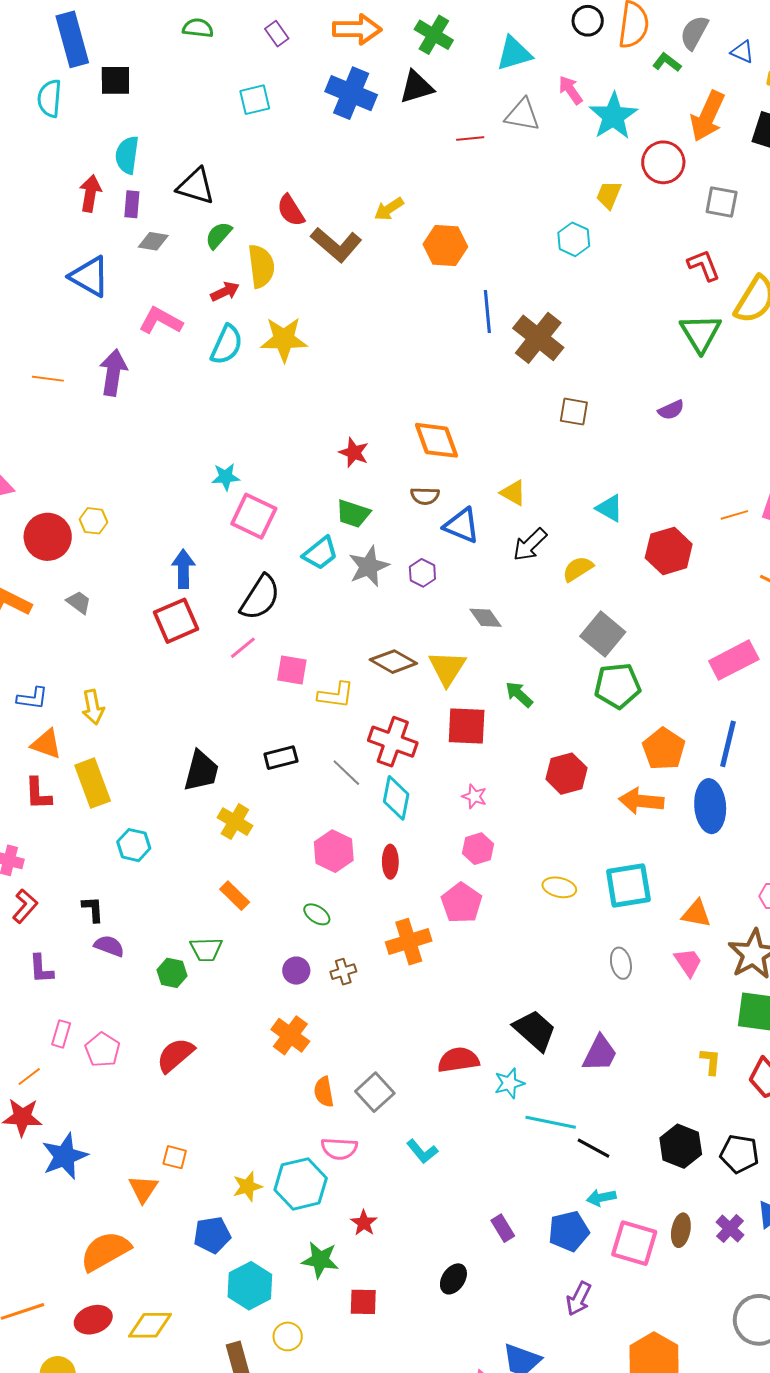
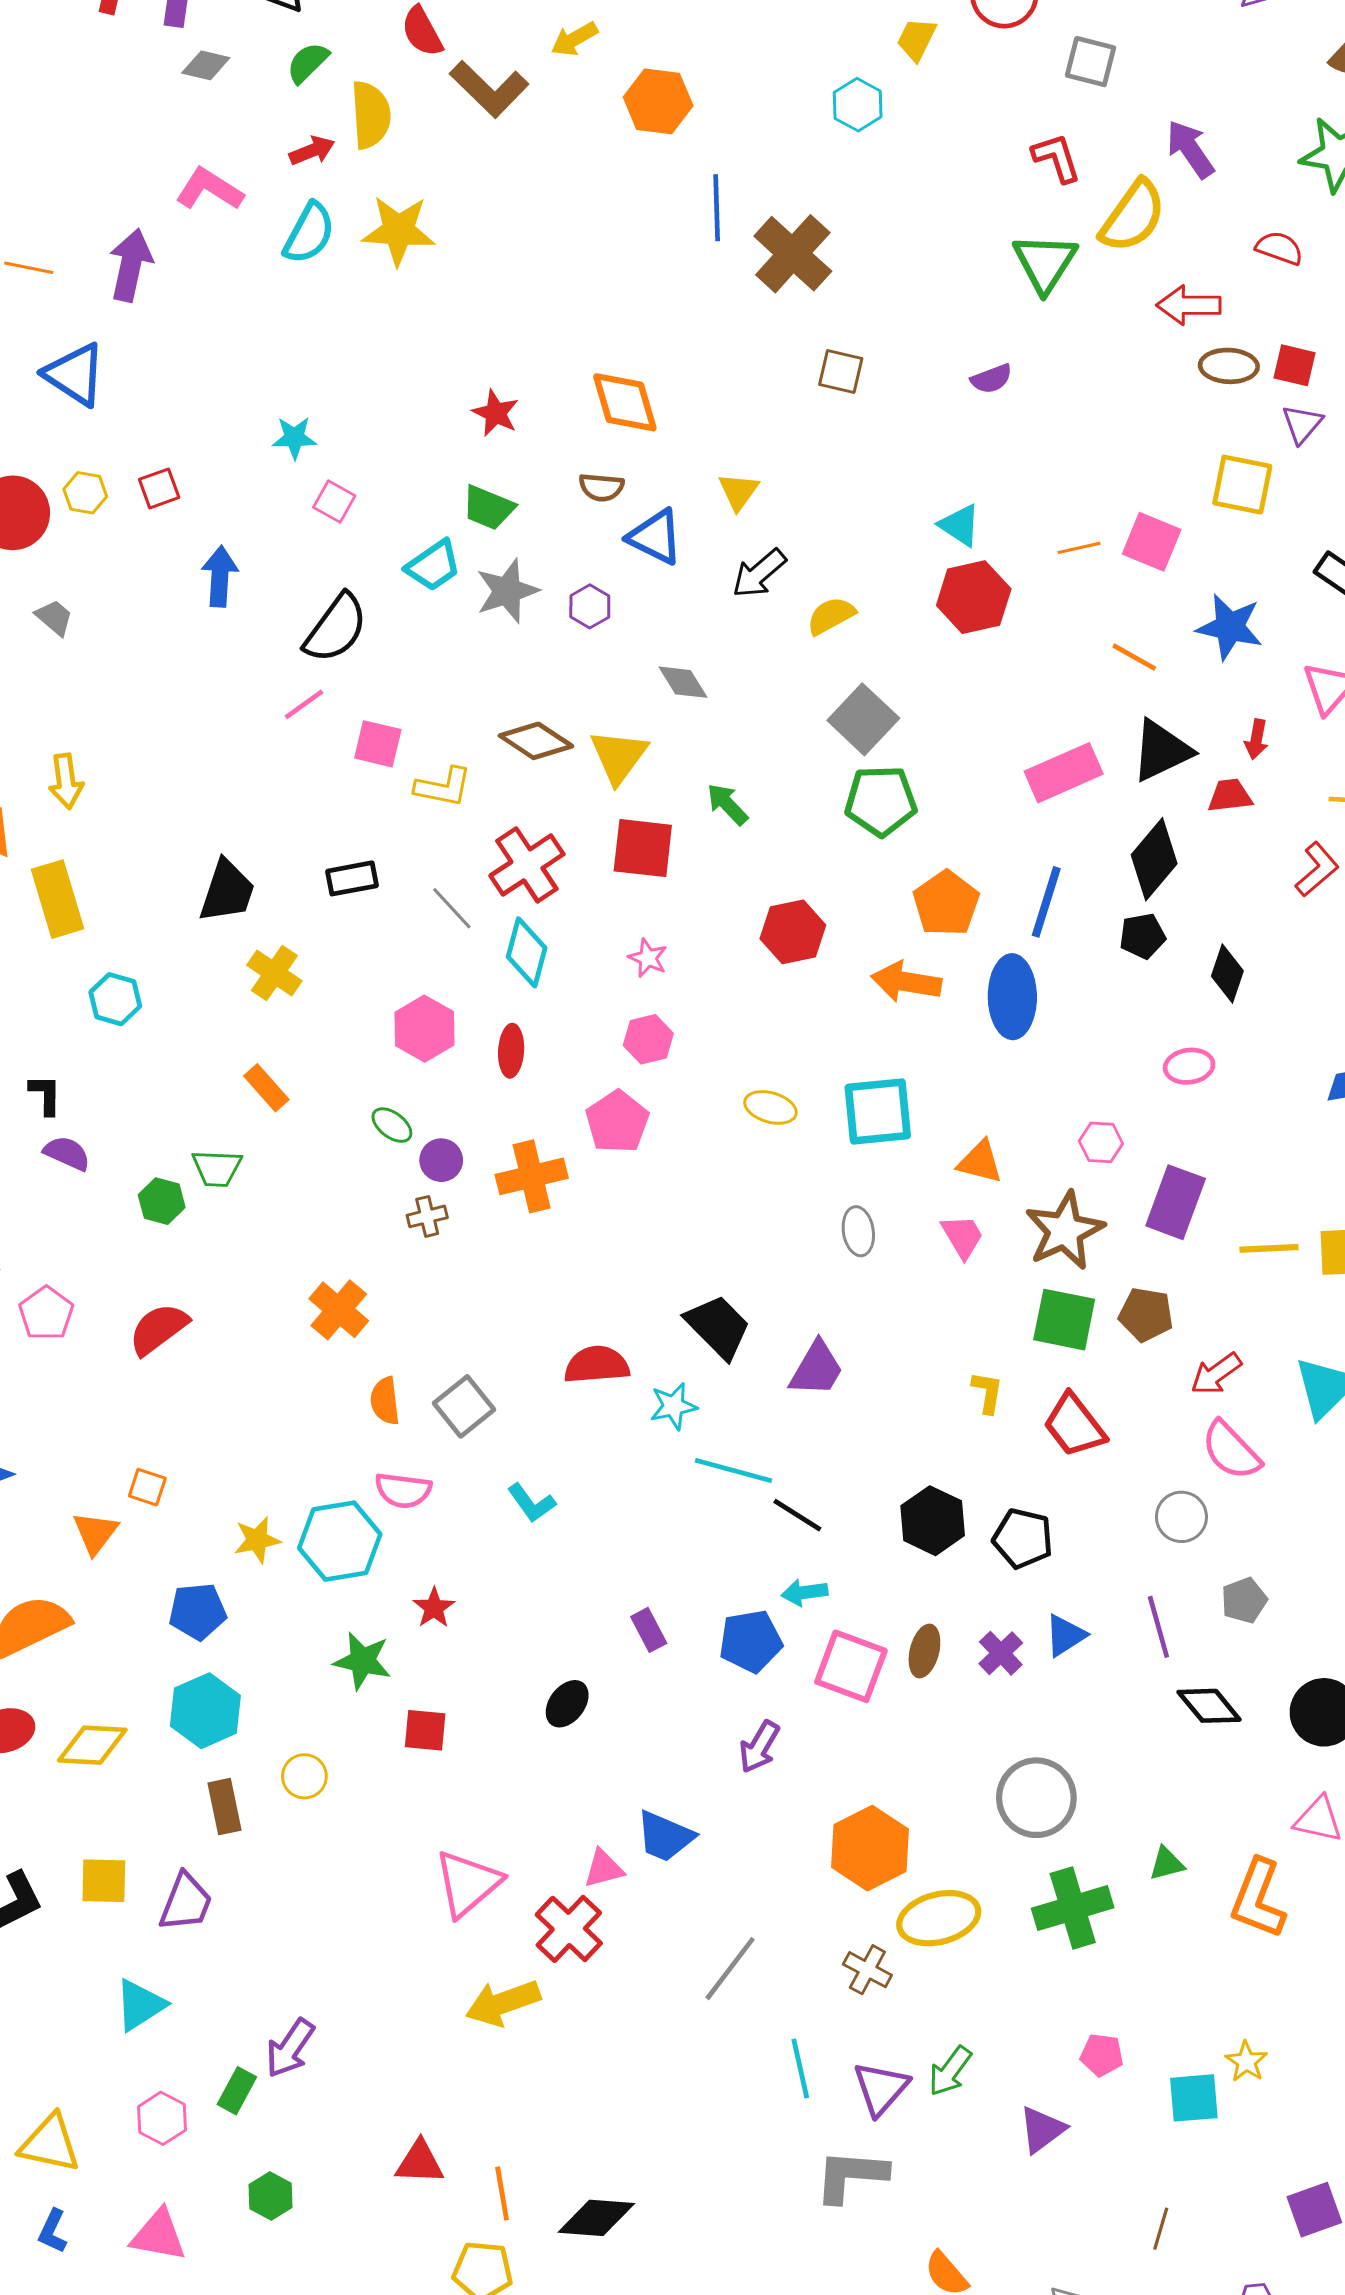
blue triangle: (90, 276) -> (75, 374), moved
yellow triangle: (513, 493) -> (738, 491), turned 32
cyan triangle: (610, 508) -> (960, 525), moved
pink square: (254, 516) -> (334, 502), size x0.6
red square: (176, 621) -> (159, 488), moved, size x0.6
red cross: (393, 742) -> (527, 865), turned 33
purple circle: (296, 971) -> (441, 1160), moved
cyan hexagon: (250, 1286) -> (205, 1711), moved

